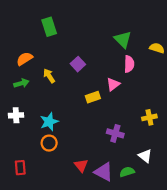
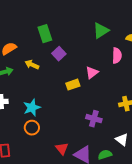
green rectangle: (49, 27) -> (45, 34), moved
green triangle: (123, 39) -> (101, 31), turned 42
pink semicircle: (129, 64) -> (117, 56), moved
yellow arrow: (49, 76) -> (32, 65), turned -32

